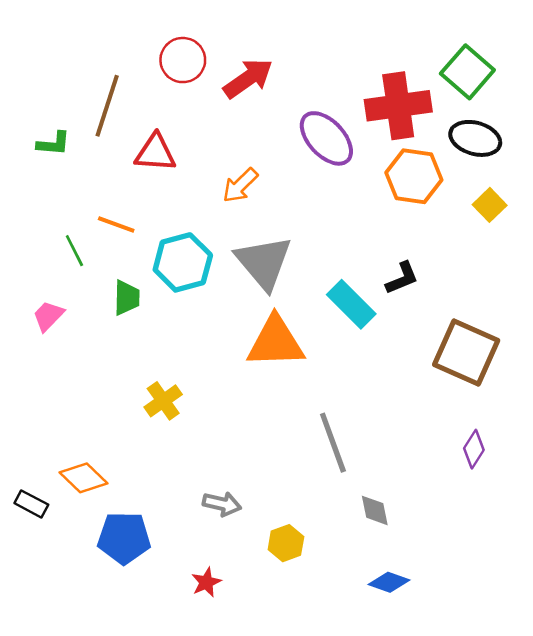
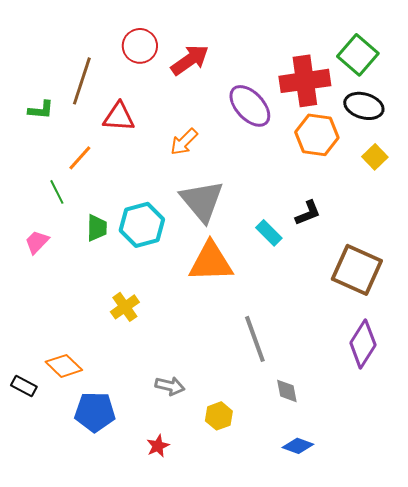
orange line: (116, 225) -> (80, 158), moved, turned -68
cyan hexagon: (183, 262) -> (142, 225), moved
cyan rectangle: (351, 304) -> (269, 233), size x0.7
purple diamond: (474, 449) -> (363, 344), size x1.6

